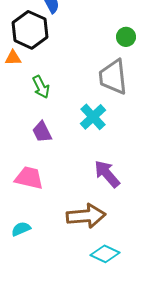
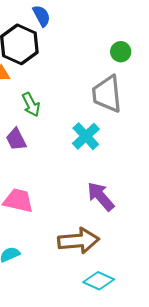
purple trapezoid: (42, 132) -> (16, 139), moved

